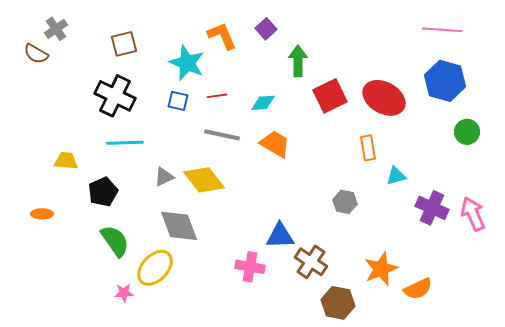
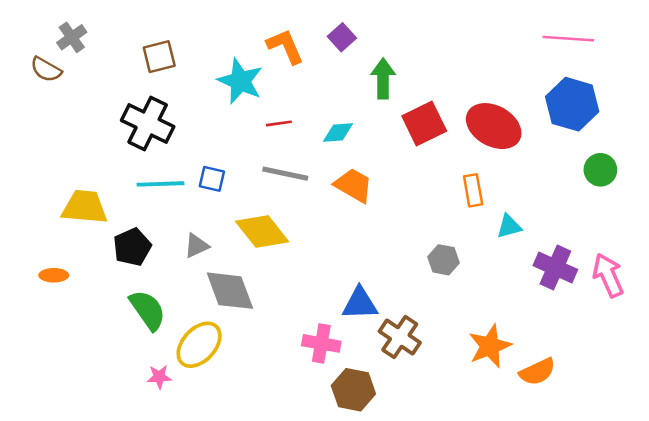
blue square: (178, 101) -> (212, 179), moved
yellow trapezoid: (66, 161) -> (85, 207), size x1.5
gray triangle: (164, 177) -> (197, 246), moved
brown hexagon: (338, 303) -> (353, 390), moved

